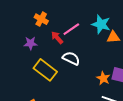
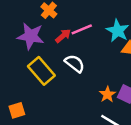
red arrow: (57, 38) -> (63, 36), turned 80
purple star: (31, 43) -> (31, 36), size x1.6

